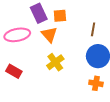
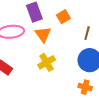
orange square: (60, 16) -> (63, 17), moved, turned -32

